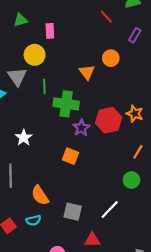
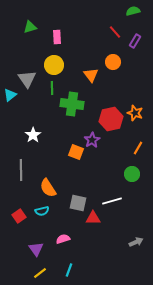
red line: (106, 17) -> (115, 32), moved
yellow circle: (35, 55) -> (54, 65), moved
purple star: (81, 128) -> (92, 140), moved
white line: (110, 209) -> (112, 201), turned 30
red triangle: (92, 240) -> (93, 218), moved

